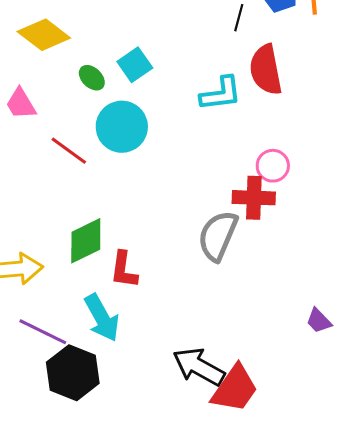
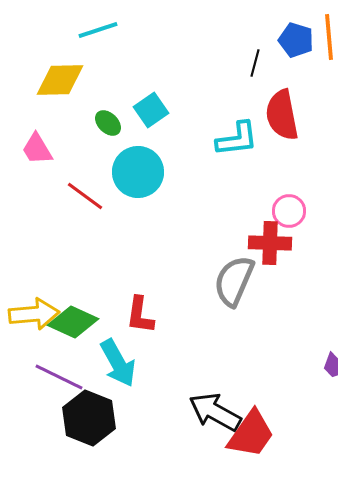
yellow diamond: (44, 35) -> (60, 80), turned -39
green diamond: (86, 241) -> (73, 322), moved, turned 51

